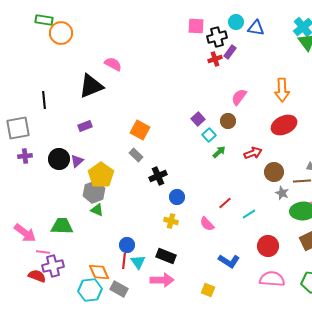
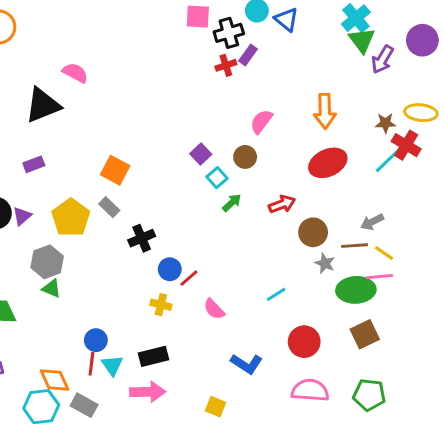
blue triangle: (256, 28) -> (286, 20), turned 30
yellow pentagon: (101, 175) -> (71, 218), moved
red line: (225, 203) -> (189, 278), moved
black rectangle: (166, 256) -> (153, 356), turned -36

